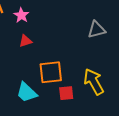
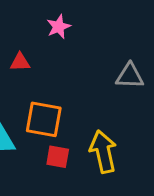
pink star: (21, 15) -> (59, 27), moved

